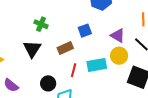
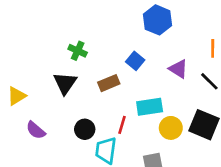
blue square: (85, 31) -> (135, 61), turned -32
yellow circle: (119, 56) -> (171, 128), moved
red line: (74, 70) -> (122, 125), moved

